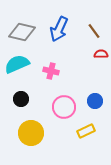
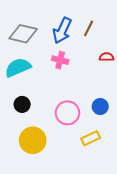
brown line: (94, 31) -> (89, 28), moved, turned 63
pink cross: (51, 71) -> (60, 60), moved

